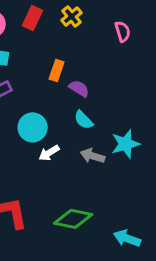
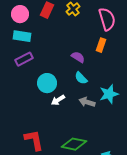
pink semicircle: (123, 31) -> (107, 19), size x1.6
orange rectangle: (57, 70) -> (101, 45), moved

